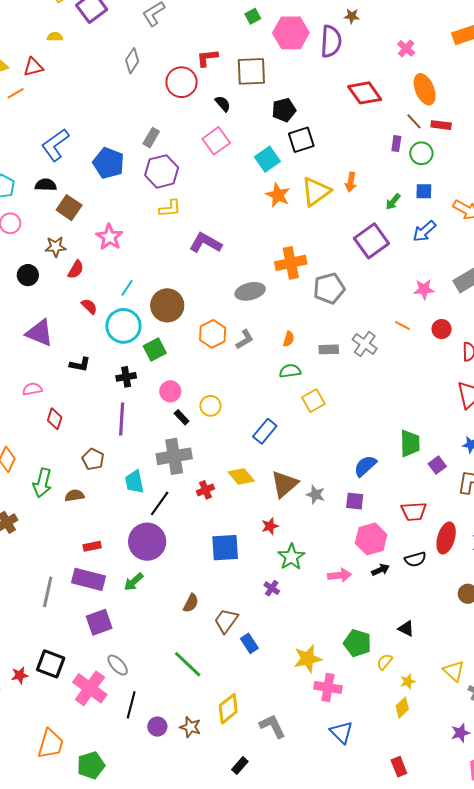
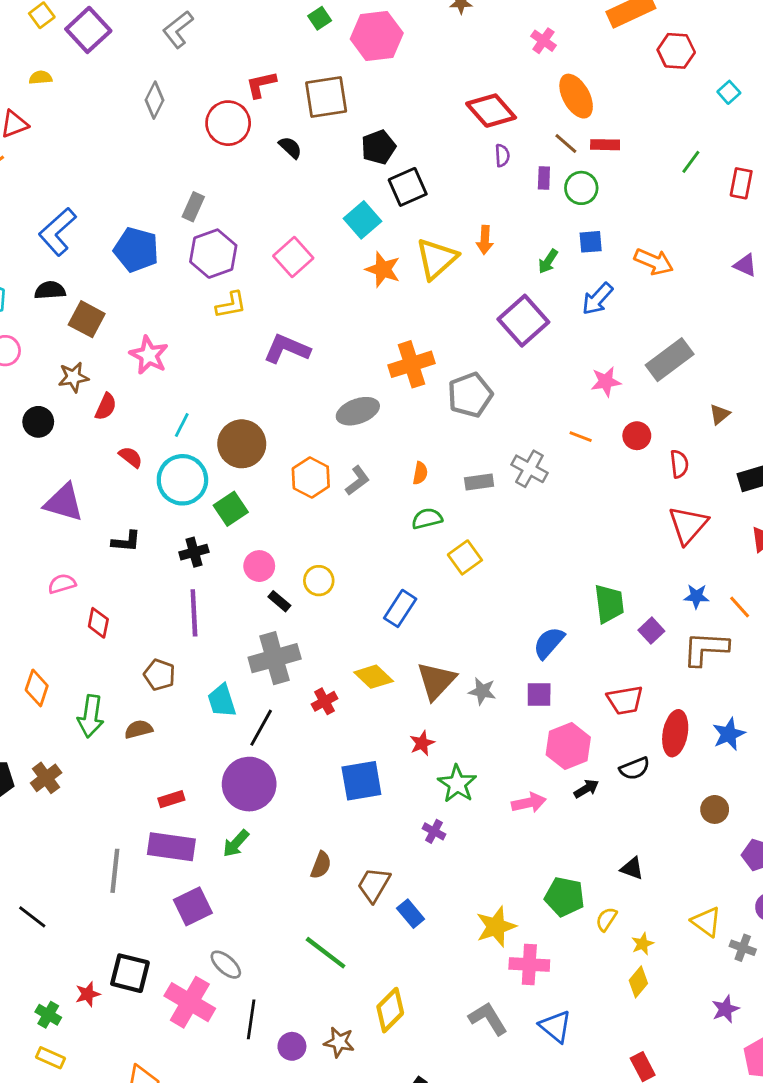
purple semicircle: (331, 41) -> (502, 155), moved, size x0.5
pink square: (216, 141) -> (293, 257), moved
gray L-shape: (272, 726) -> (488, 1019), moved

